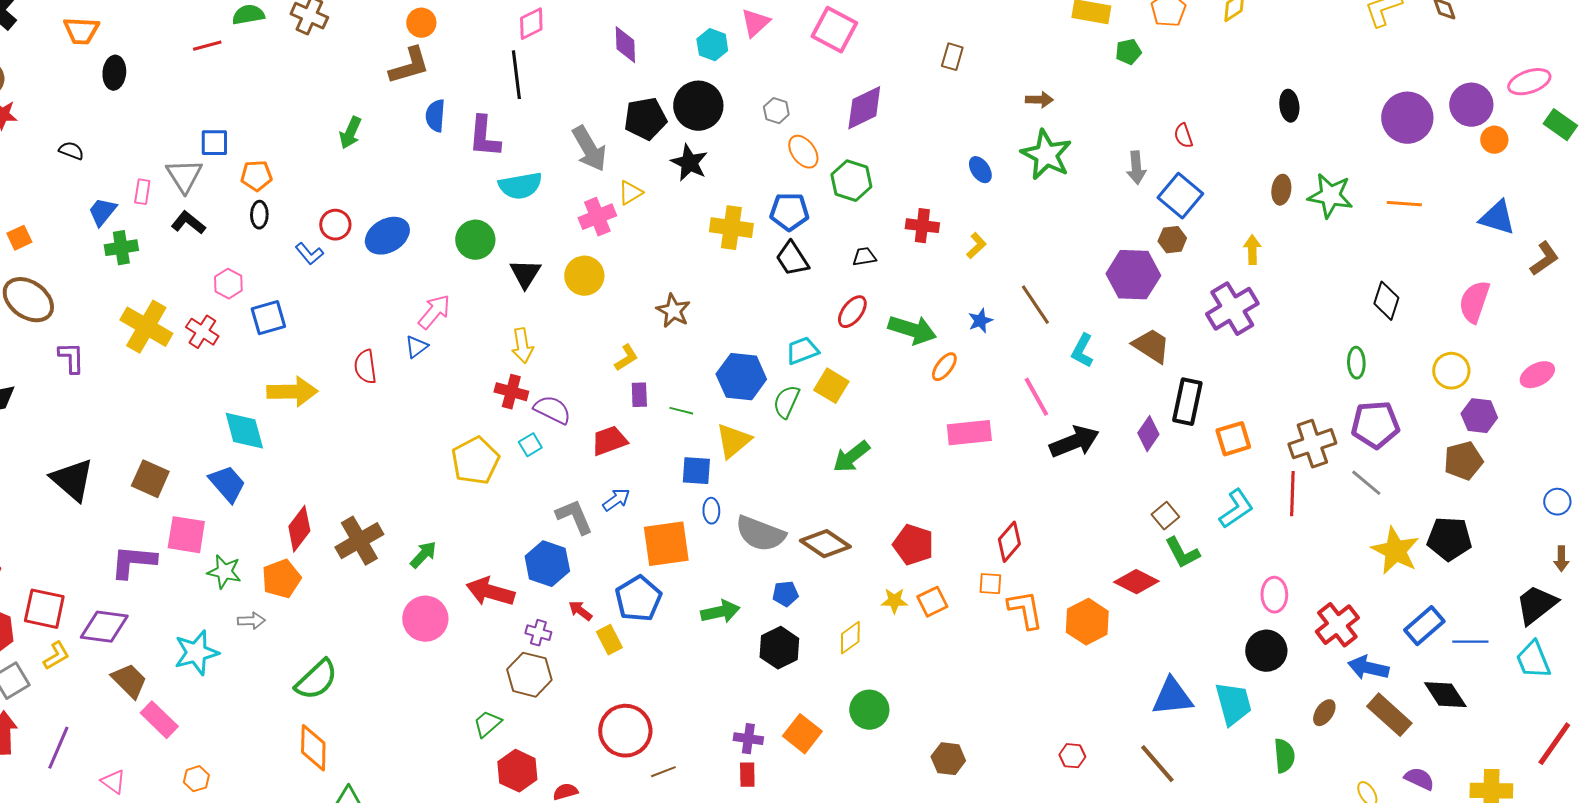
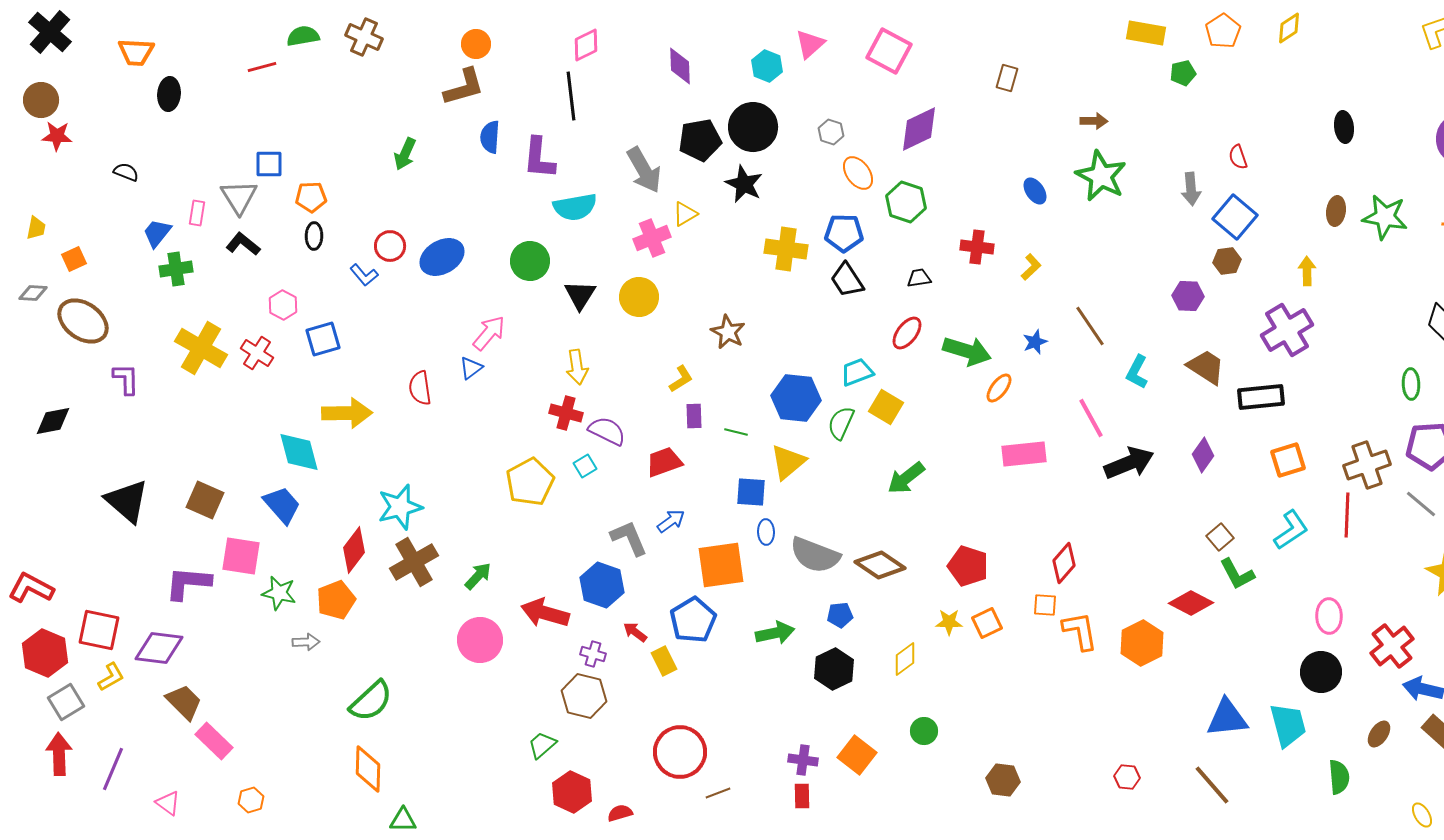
purple hexagon: (1133, 275) -> (1188, 296), size x0.6
black rectangle: (1187, 402) -> (1261, 397), moved, turned 72
cyan star: (196, 653) -> (400, 507), moved
green circle: (869, 710) -> (924, 731), size x0.7

